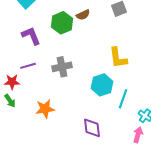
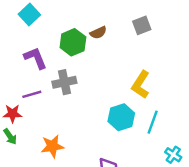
yellow L-shape: (118, 58) -> (141, 85), turned 40
gray cross: (62, 67) -> (64, 82), moved
cyan line: (123, 99) -> (153, 122), moved

